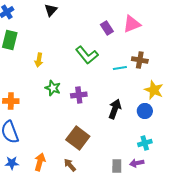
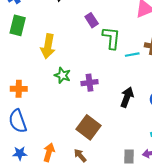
purple rectangle: (107, 28) -> (92, 20), moved
green L-shape: (87, 55) -> (111, 38), moved, turned -135
yellow arrow: (39, 60) -> (48, 46), size x1.6

